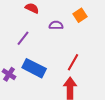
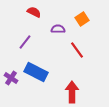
red line: (73, 62) -> (77, 50), moved, turned -66

